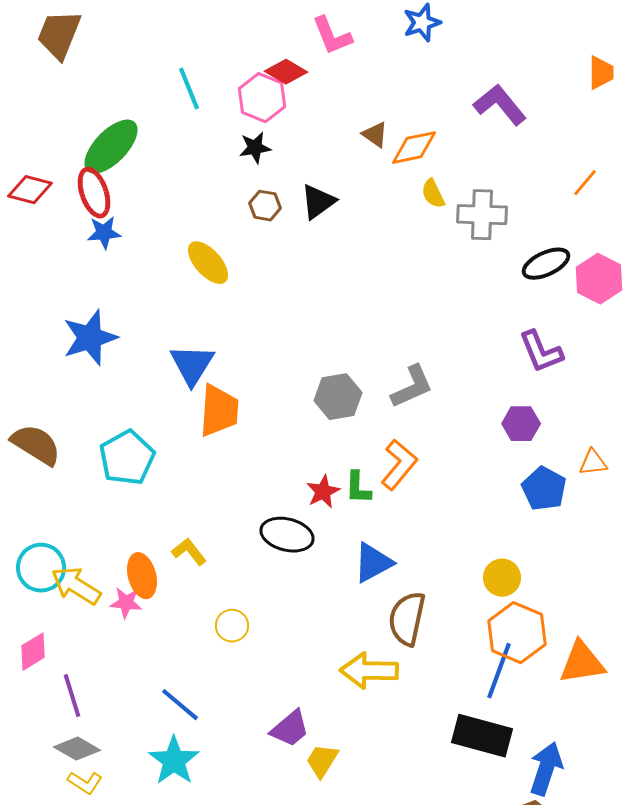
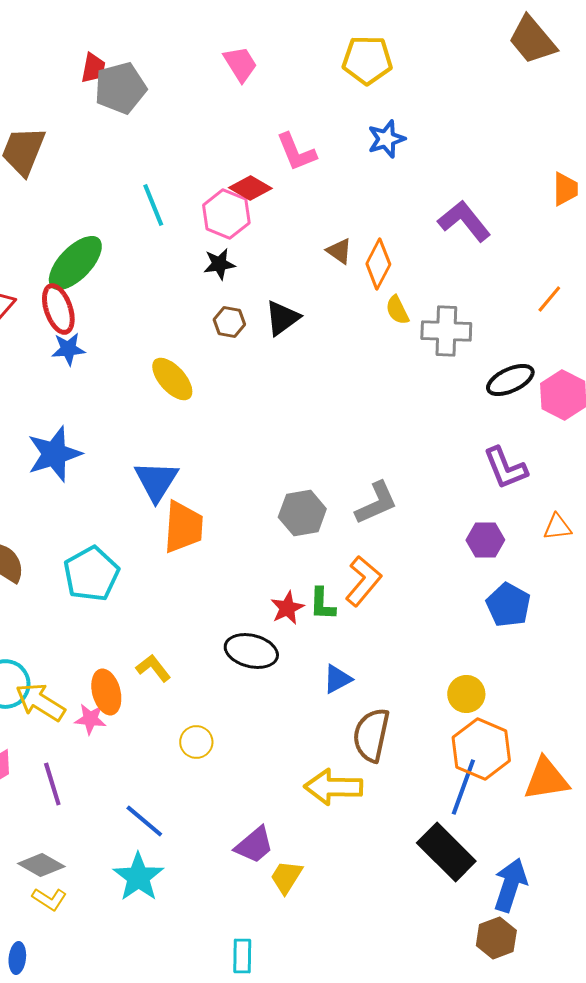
orange diamond: (414, 148) -> (378, 264), turned -51
orange triangle: (593, 463) -> (557, 527), moved
blue triangle: (373, 563) -> (337, 679), size x0.7
purple line: (72, 696) -> (52, 784), moved
black rectangle: (482, 736) -> (446, 852), turned 30

